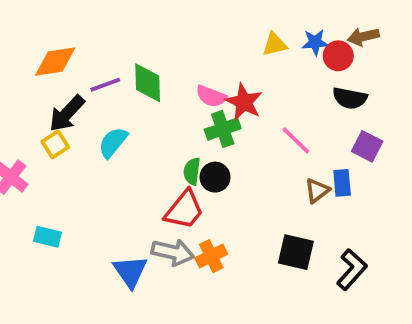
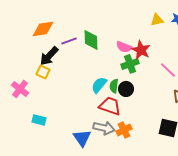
cyan semicircle: (113, 142) -> (99, 85), moved
yellow square: (55, 144) -> (43, 72), turned -32
red trapezoid: (184, 210) -> (110, 106), turned -110

